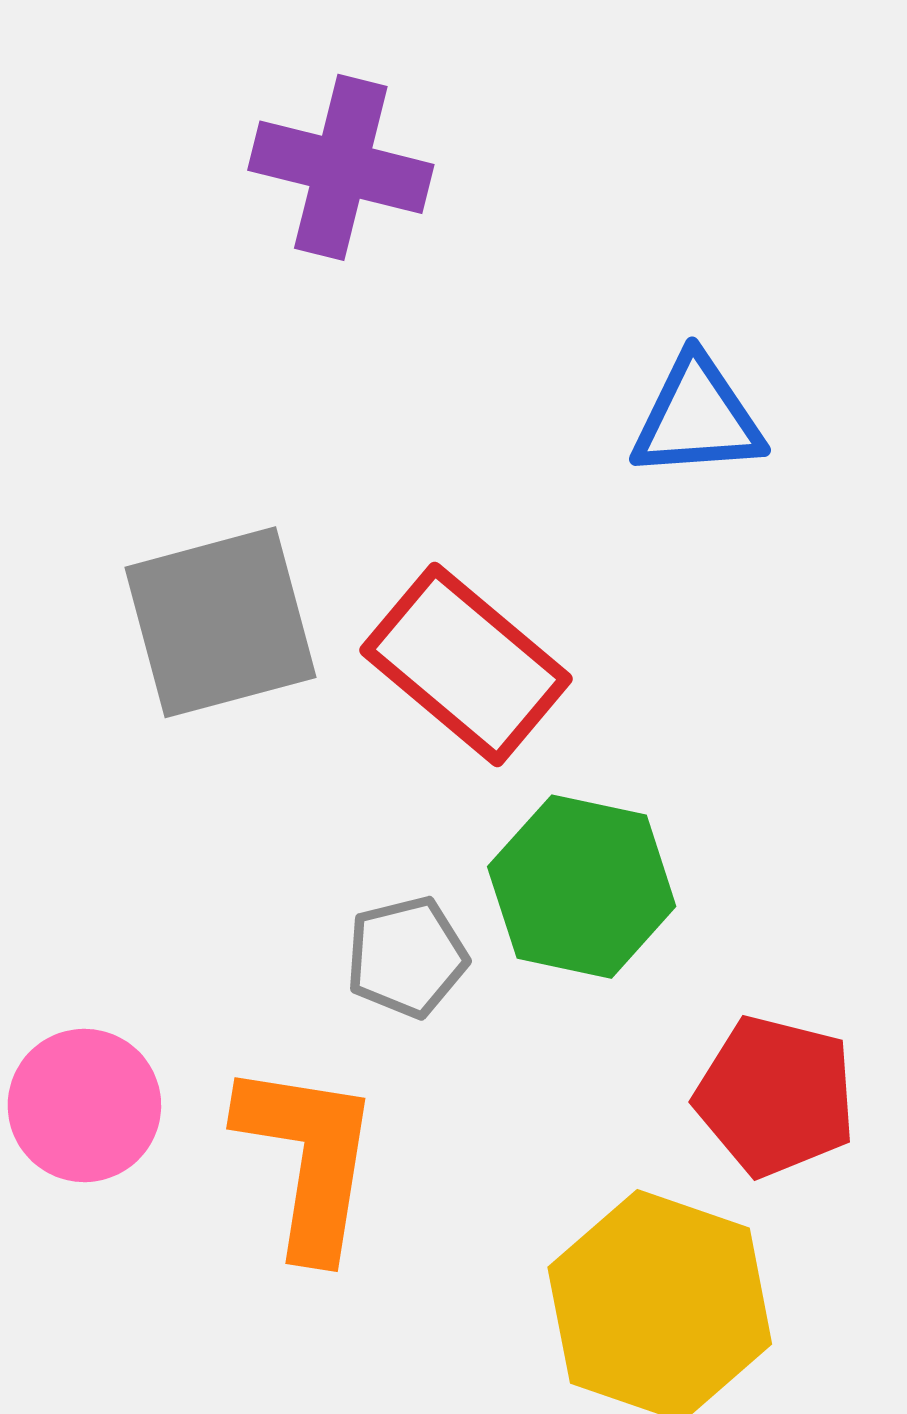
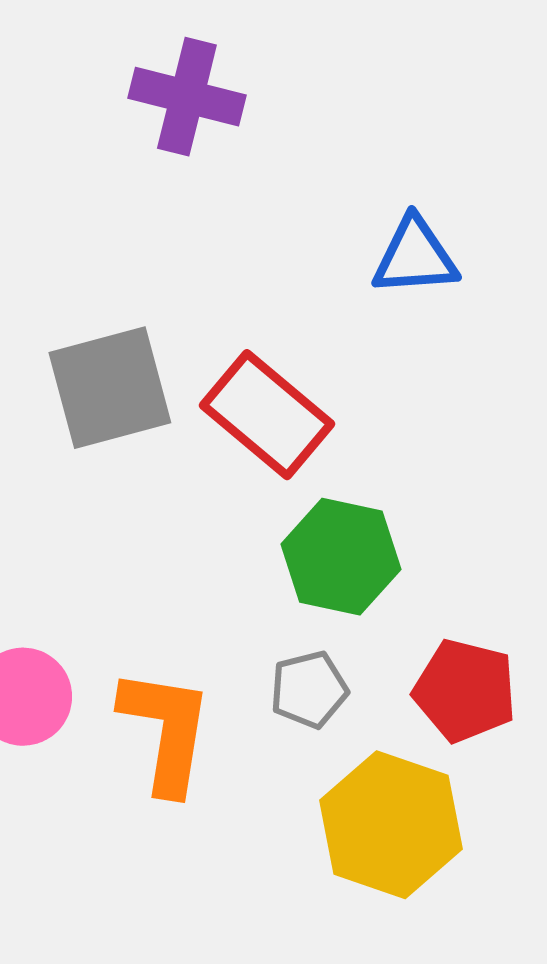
gray pentagon: (407, 957) -> (309, 690), moved

